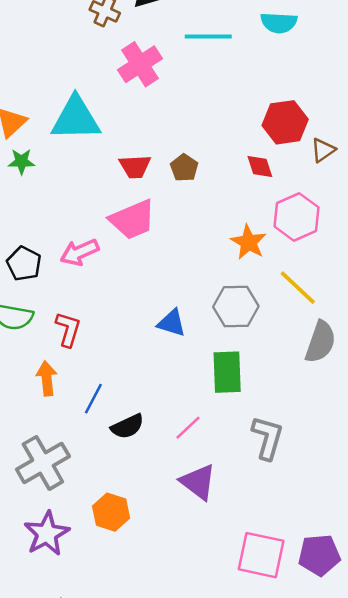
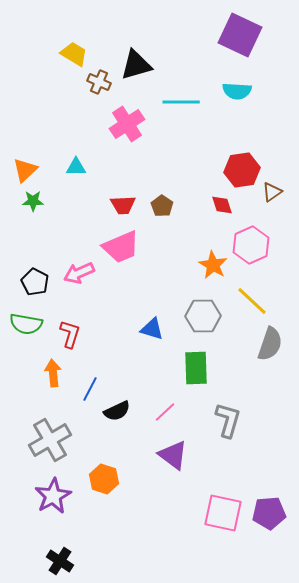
cyan triangle: (76, 119) -> (76, 167), size x0.5

